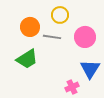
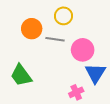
pink circle: (85, 37) -> (83, 50), moved
green trapezoid: (27, 59) -> (21, 75), moved, turned 85

